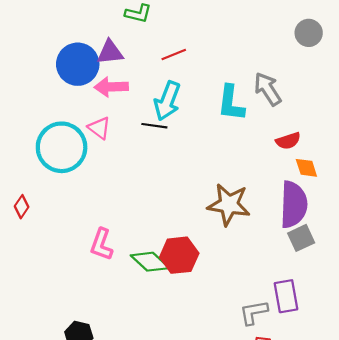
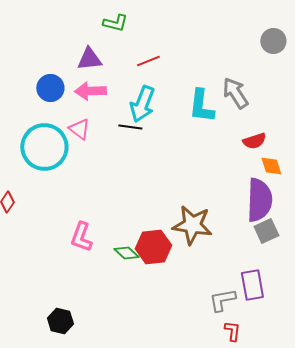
blue circle: (78, 64) -> (50, 88), moved, size x0.7
brown star: (229, 204) -> (192, 225), moved
green diamond: (150, 262) -> (126, 253), size x0.7

